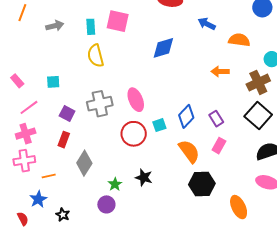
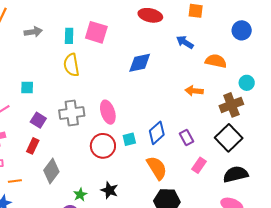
pink rectangle: (219, 146) -> (199, 165), moved

